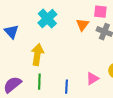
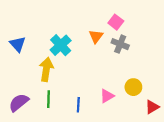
pink square: (100, 12) -> (116, 22), turned 32
cyan cross: (47, 19) -> (61, 45), moved

